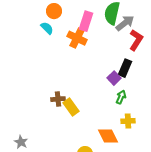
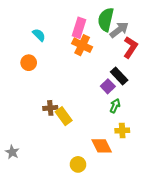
orange circle: (54, 11) -> (29, 63), moved
orange cross: (77, 38) -> (82, 45), moved
black rectangle: (125, 68) -> (119, 76), turned -66

